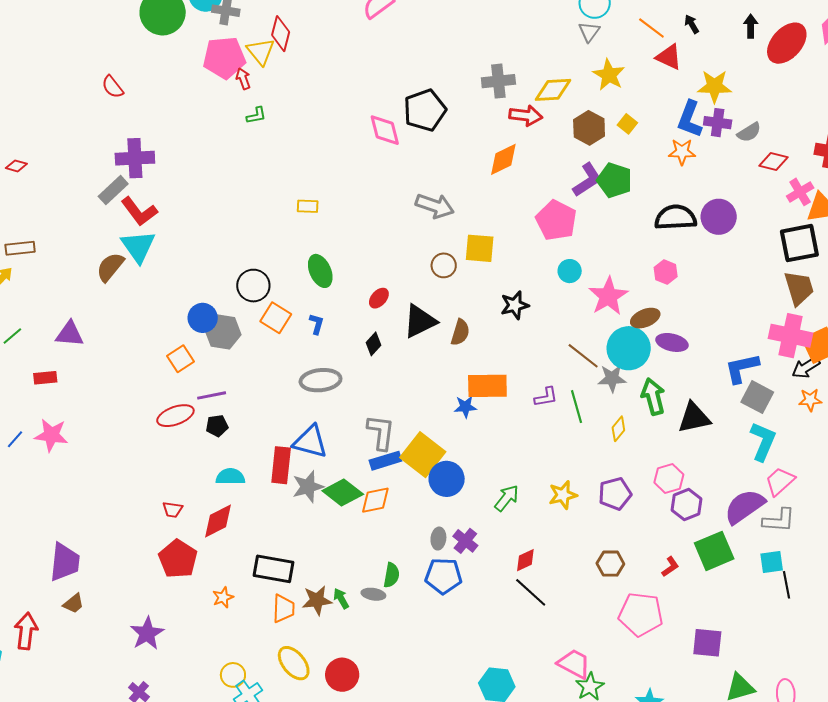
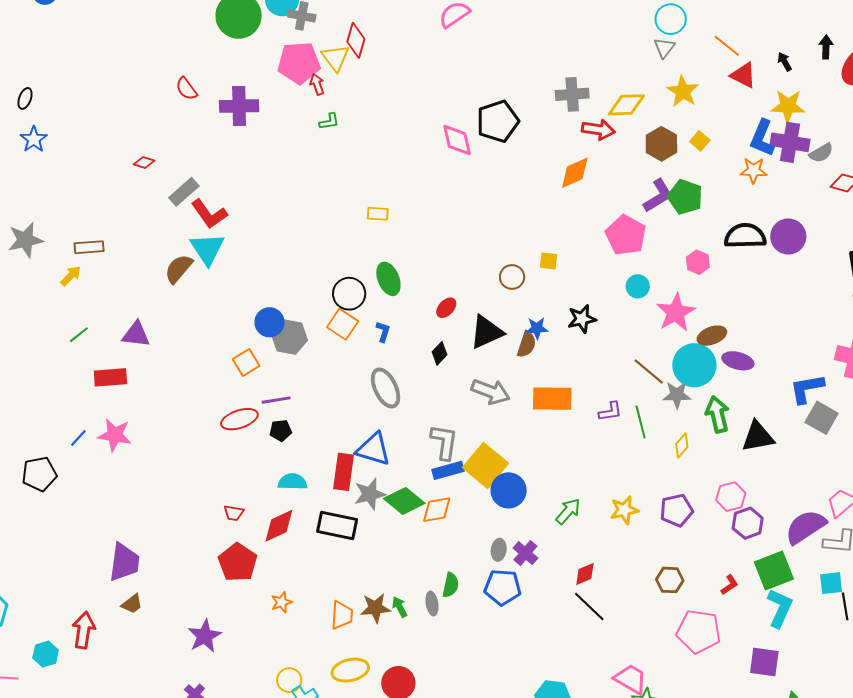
black arrow: (692, 24) -> (785, 62), moved
purple cross: (718, 123) -> (790, 142), size x1.4
purple cross: (135, 158) -> (239, 106), moved
red diamond: (16, 166) -> (144, 162), moved
gray arrow: (435, 206) -> (491, 392), moved
yellow square: (480, 248) -> (548, 261), size x0.6
pink hexagon: (666, 272) -> (698, 262), moved
black circle: (253, 286) -> (349, 294), moved
red rectangle: (45, 378) -> (110, 377), size x1.4
gray ellipse: (321, 380) -> (386, 388), turned 69
blue star: (465, 407) -> (537, 328), moved
cyan L-shape: (763, 441) -> (780, 608), moved
black rectangle: (274, 569) -> (337, 525), moved
gray ellipse: (373, 594) -> (432, 604), turned 70
yellow ellipse: (294, 663) -> (350, 670), turned -66

